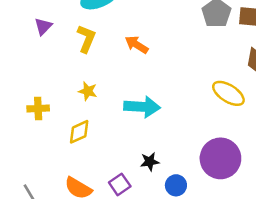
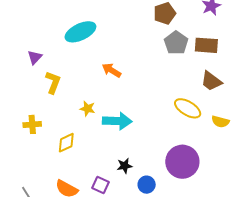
yellow L-shape: (86, 39) -> (53, 82), moved
yellow star: (88, 91) -> (87, 109), moved
purple square: (120, 184) -> (101, 185), turned -30

